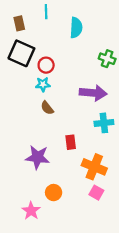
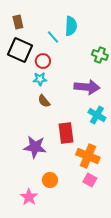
cyan line: (46, 12) -> (53, 37), moved, turned -40
cyan cross: (104, 123) -> (97, 115), turned 36
red rectangle: (71, 142) -> (66, 133), size x1.5

